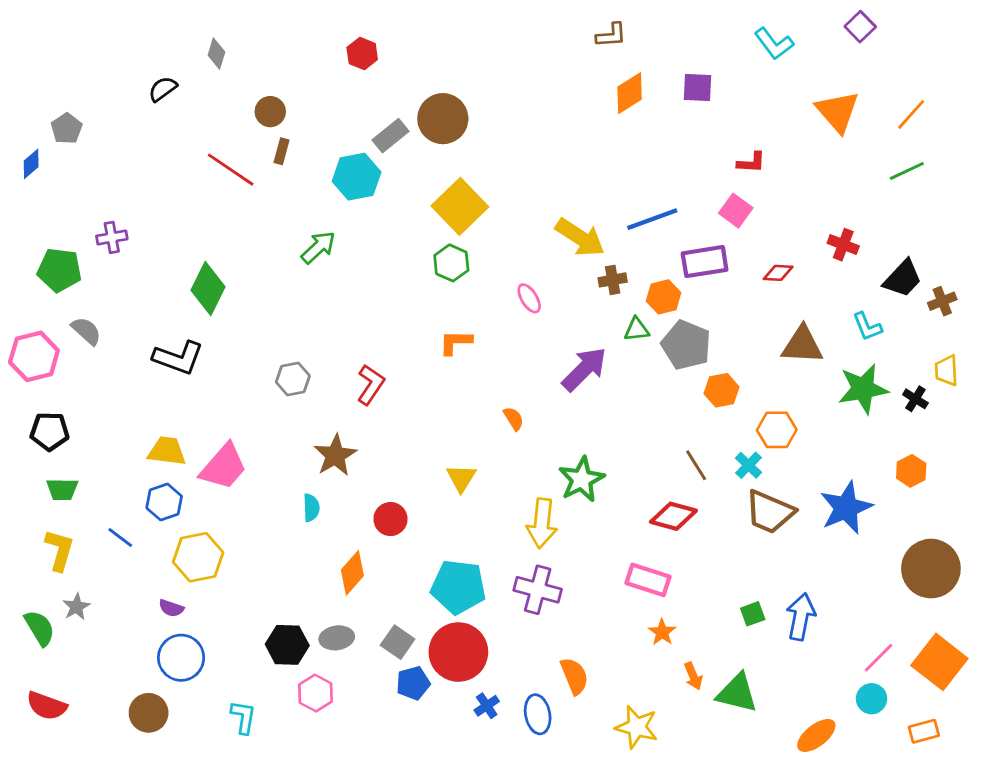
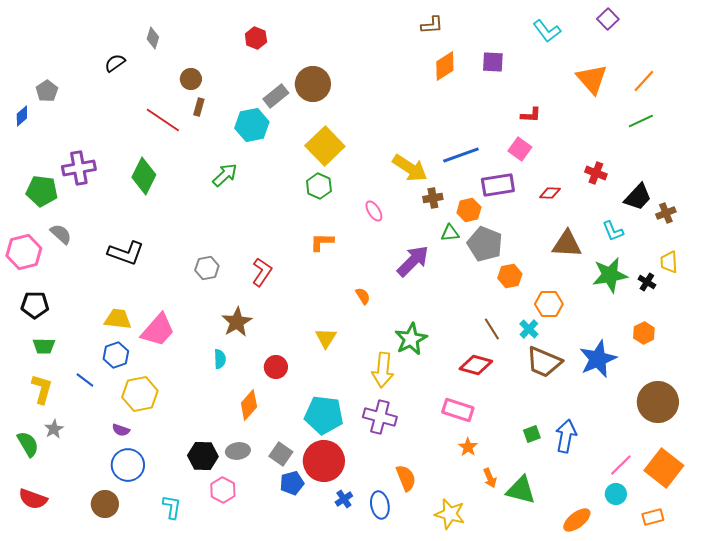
purple cross: (112, 237) -> (79, 168), size x1.5
green diamond: (208, 288) -> (144, 176), moved

